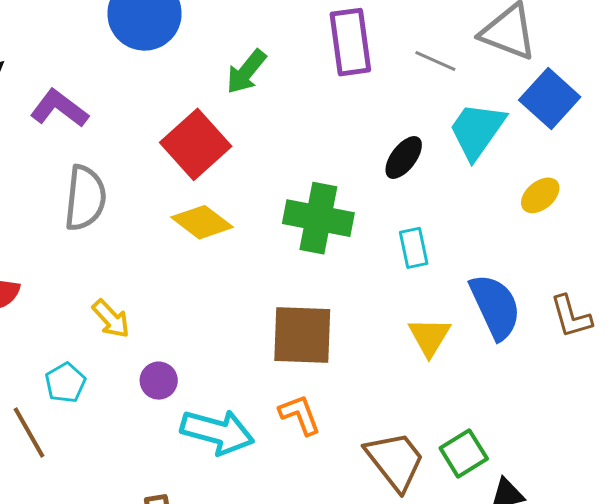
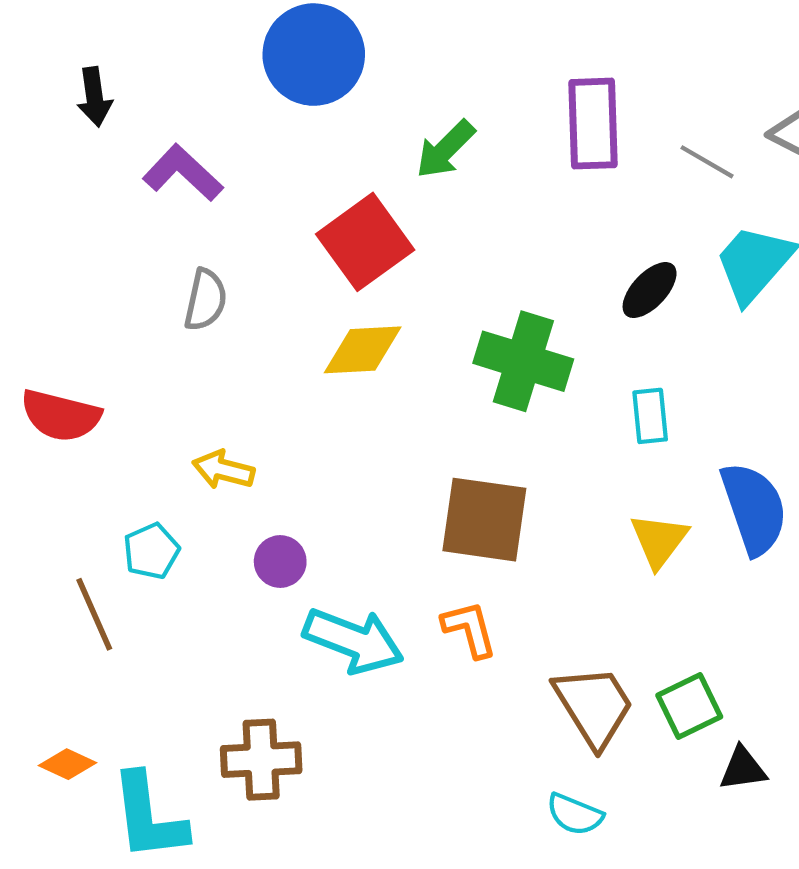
gray semicircle: (85, 198) -> (206, 300), size x0.7
yellow diamond: (202, 222) -> (363, 350), turned -46
yellow arrow: (111, 319) -> (223, 470), turned 141

